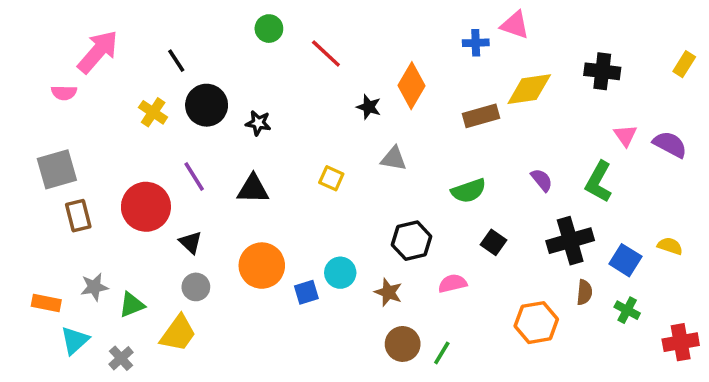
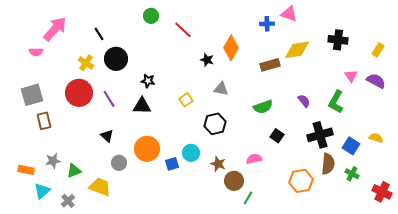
yellow rectangle: (684, 64) -> (378, 50), moved
black star: (258, 123) -> (148, 81), moved
yellow square: (331, 178) -> (186, 100), turned 32
red circle: (146, 207) -> (79, 93), moved
black hexagon: (412, 241) -> (215, 124), moved
gray circle: (196, 287) -> (119, 163), moved
brown semicircle: (584, 292) -> (328, 164), size x1.5
yellow trapezoid: (178, 333) -> (100, 187), turned -105
red cross: (681, 342) -> (382, 192), turned 36
brown circle: (403, 344) -> (234, 181), moved

